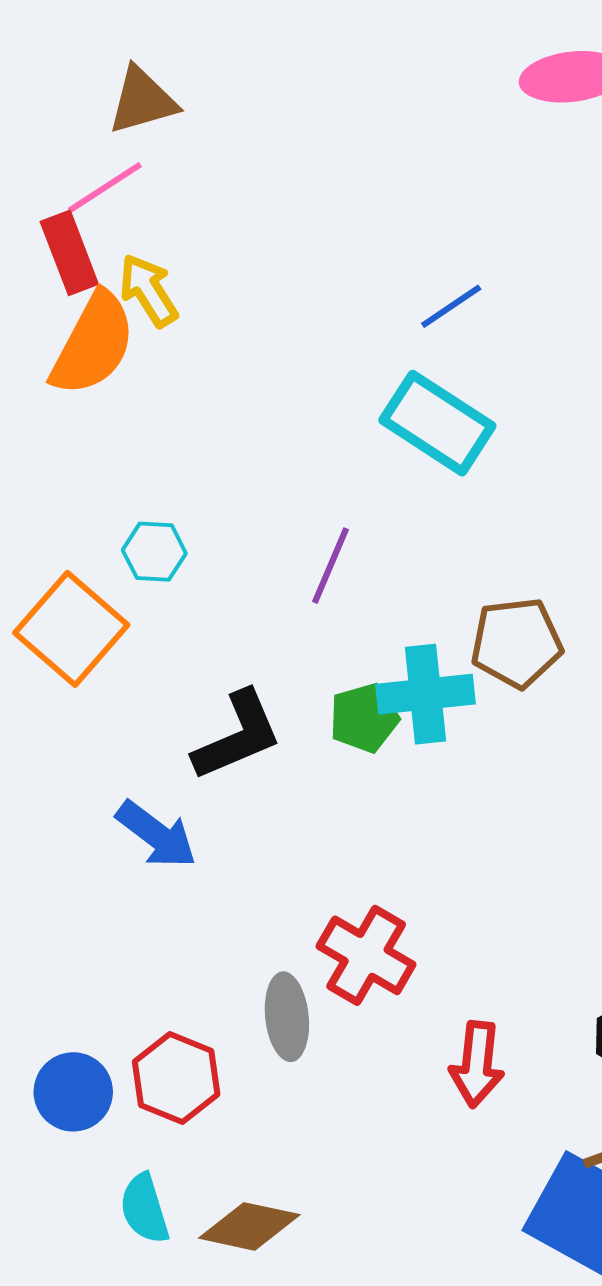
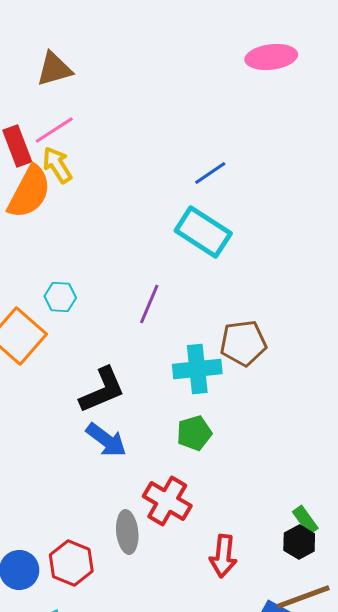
pink line: (105, 188) -> (54, 130), moved
green pentagon: (364, 718) -> (194, 433), moved
blue arrow: (156, 835) -> (106, 440), moved

